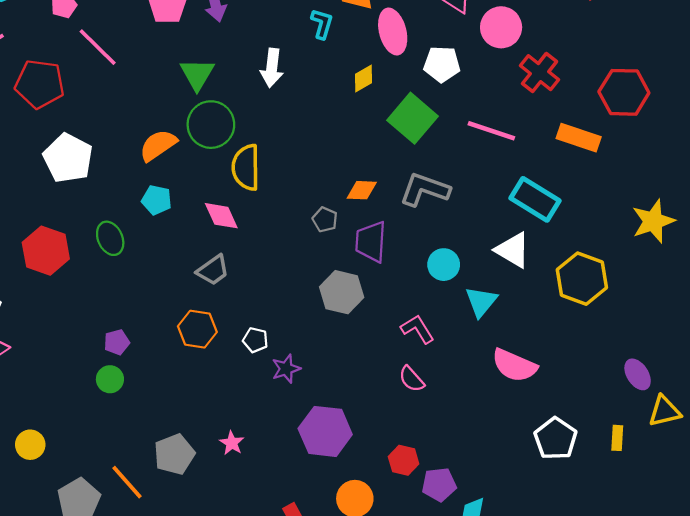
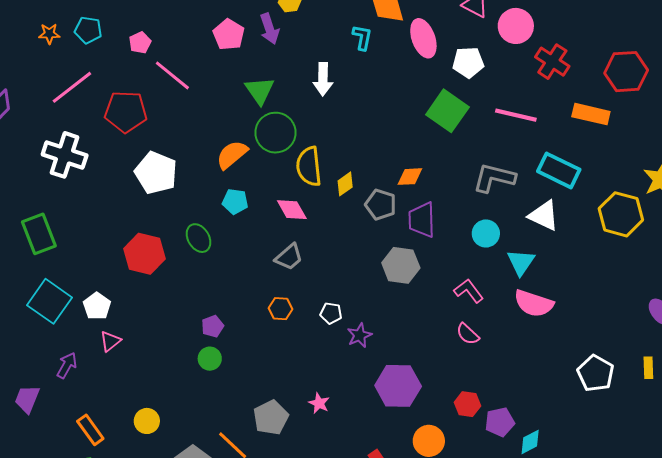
yellow diamond: (364, 78) -> (345, 184), moved
gray L-shape: (425, 190) -> (494, 178), moved
gray pentagon: (325, 220) -> (381, 205), size x1.4
yellow hexagon: (582, 279) -> (621, 214), moved
orange hexagon: (197, 329) -> (280, 309), size x0.7
pink semicircle: (514, 365) -> (534, 303), moved

